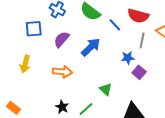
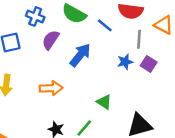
purple semicircle: (62, 39) -> (51, 40), moved
purple square: (139, 72) -> (149, 64), moved

